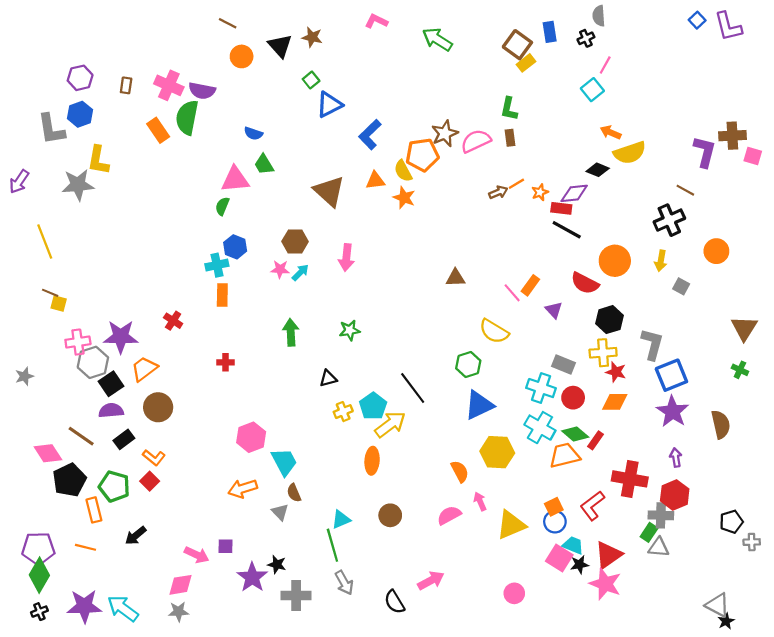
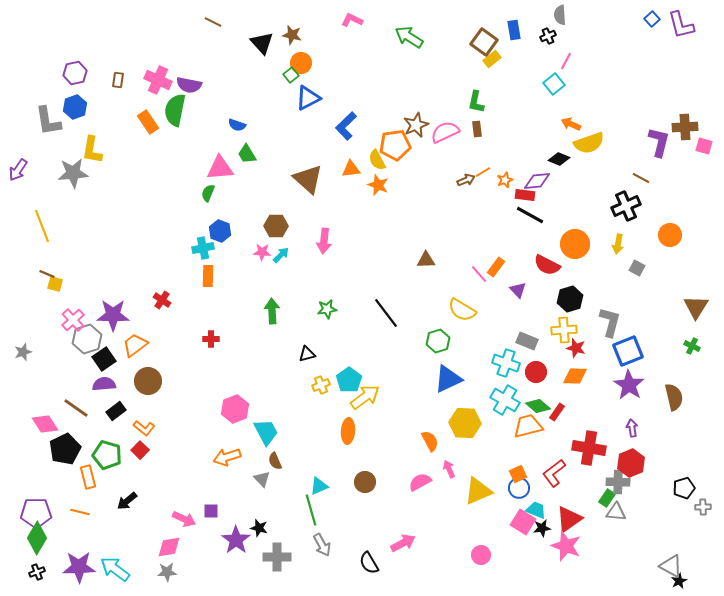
orange circle: (242, 56) -> (301, 63), moved
pink cross: (78, 342) -> (73, 320), turned -35
black line: (413, 388) -> (386, 313), moved

